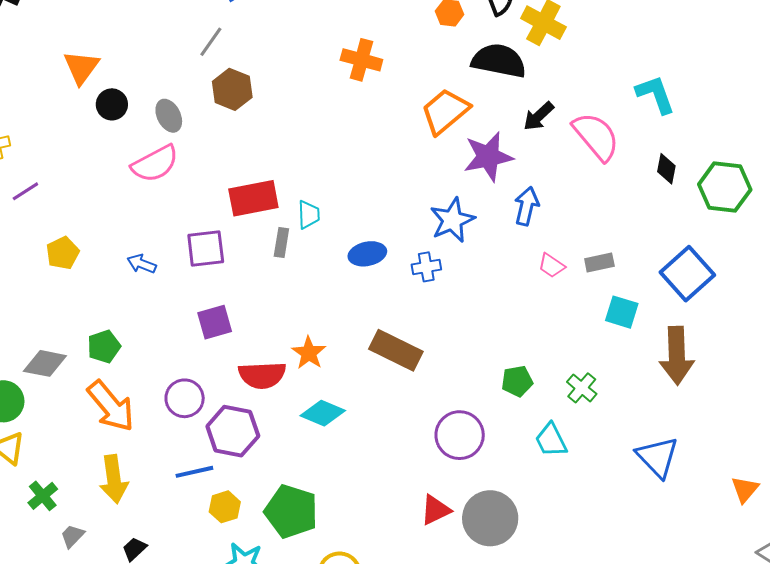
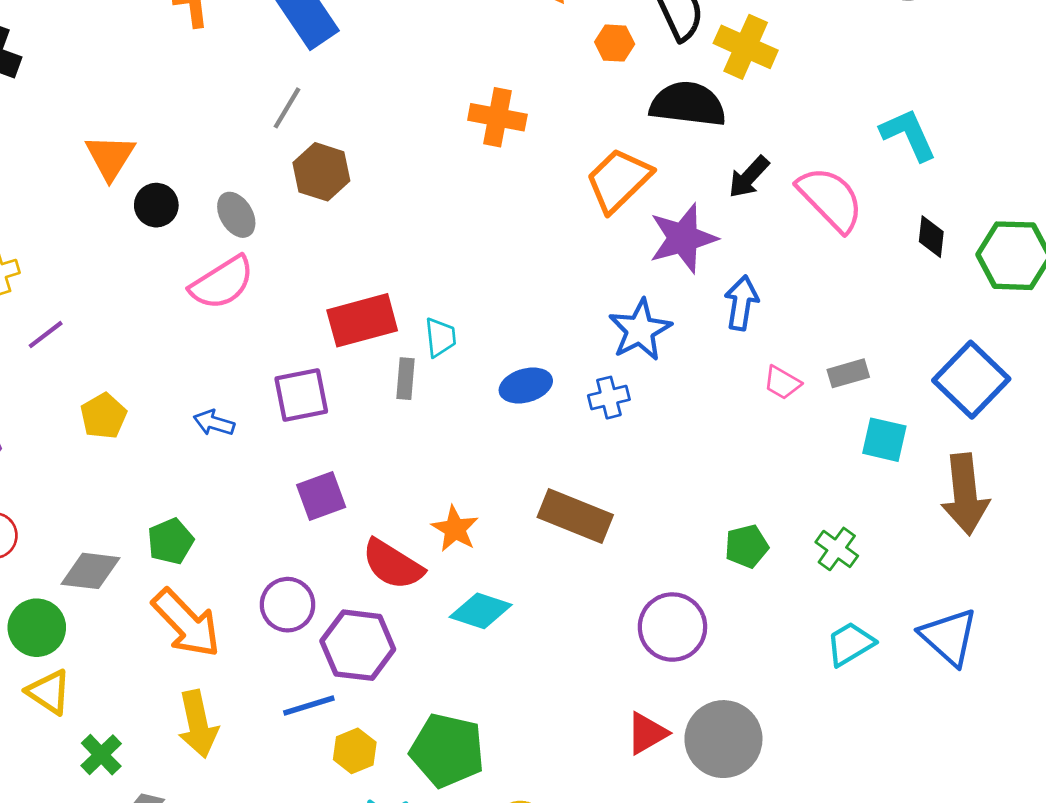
red semicircle: (262, 375) -> (393, 564), turned 39
cyan trapezoid: (551, 440) -> (850, 644), moved, turned 90

